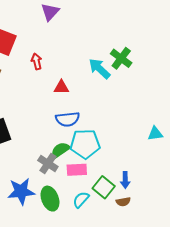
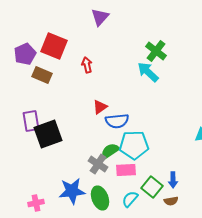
green cross: (121, 58) -> (156, 51), moved
red triangle: (61, 87) -> (100, 107), moved, turned -35

